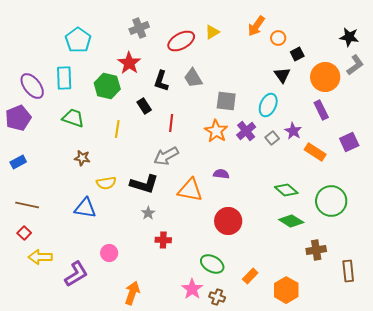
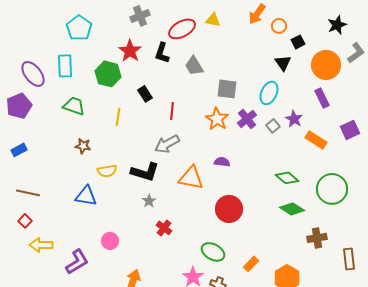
yellow triangle: (212, 32) -> (213, 20), turned 42
black star: (349, 37) -> (337, 25), moved, turned -30
black L-shape: (161, 81) -> (162, 53), moved
red cross: (163, 240) -> (164, 228), turned 35

